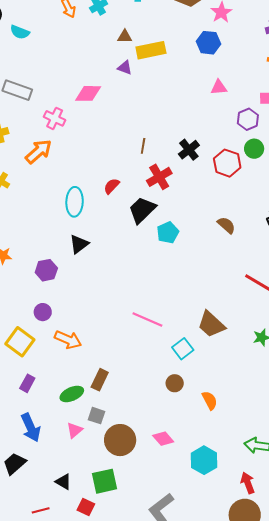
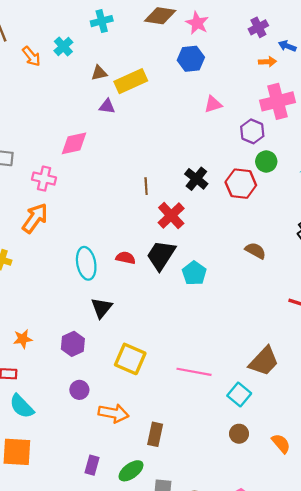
red semicircle: (112, 186) -> (126, 258), moved, turned 72
brown trapezoid: (211, 324) -> (264, 361), turned -76
yellow square: (20, 342) -> (130, 359), moved
brown rectangle: (100, 380) -> (155, 434), moved
purple rectangle: (27, 383) -> (92, 465), moved

